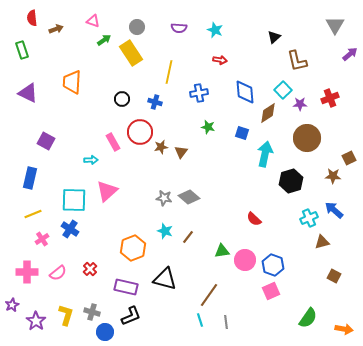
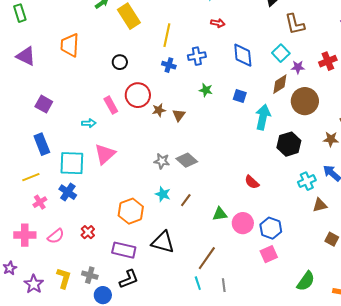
blue cross: (155, 102) -> (169, 65), moved
brown diamond: (268, 113) -> (280, 84), moved
blue rectangle: (30, 178) -> (42, 144), moved, turned -35

